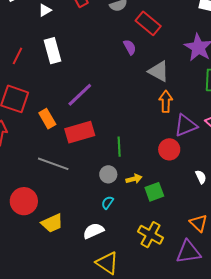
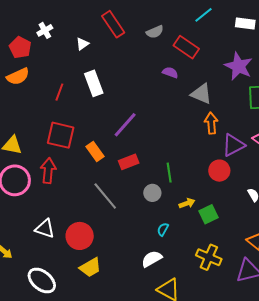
purple semicircle: (130, 47) -> (170, 72), turned -35
red rectangle: (80, 132) -> (129, 162), size x0.7
gray line: (53, 164) -> (105, 196), turned 36
gray circle: (108, 174) -> (152, 193), moved
yellow trapezoid: (52, 223) -> (90, 267), moved

